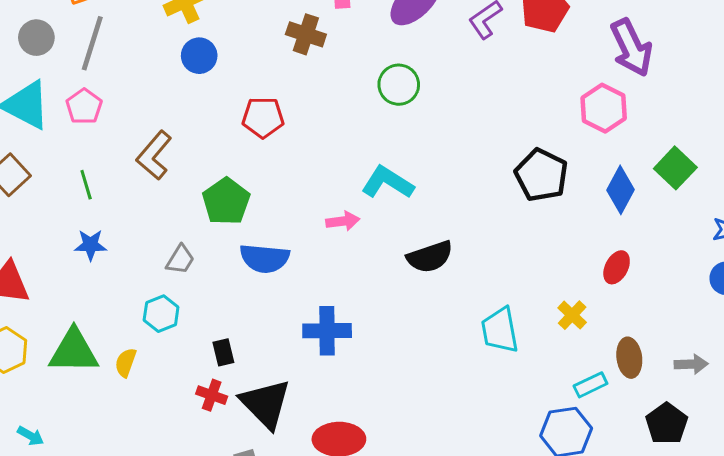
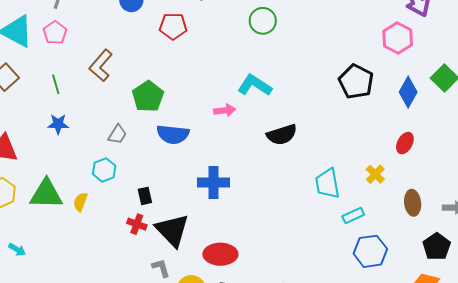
red pentagon: (263, 117) -> (173, 26), moved
cyan rectangle: (591, 385) -> (353, 216), moved

